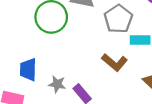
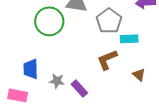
brown L-shape: (115, 62) -> (107, 60), turned 120

